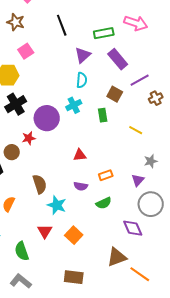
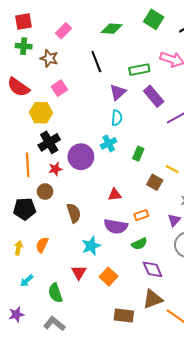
brown square: (115, 94) -> (155, 182), moved
green rectangle: (103, 115) -> (138, 154), turned 32
red star: (29, 138) -> (55, 169), moved
brown semicircle: (40, 184) -> (74, 213), moved
purple semicircle: (81, 186) -> (116, 226), size x1.6
cyan star: (57, 205) -> (91, 246), turned 30
purple diamond: (133, 228) -> (153, 269), moved
brown rectangle: (74, 277) -> (124, 315), moved

